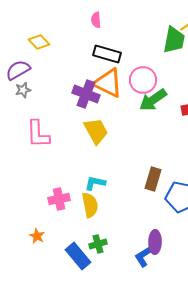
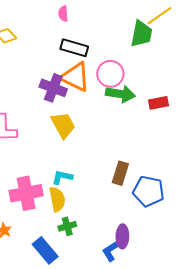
green arrow: (153, 100) -> (120, 94), turned -136
pink cross: (59, 199) -> (26, 193), size x1.5
green cross: (98, 244) -> (67, 226), moved

